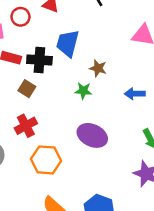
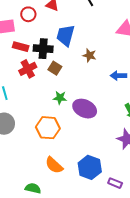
brown square: (27, 89) -> (55, 68), moved
green star: (83, 91) -> (60, 98), moved
red cross: (26, 126) -> (28, 69), moved

